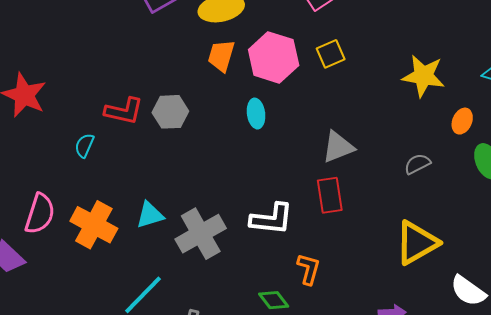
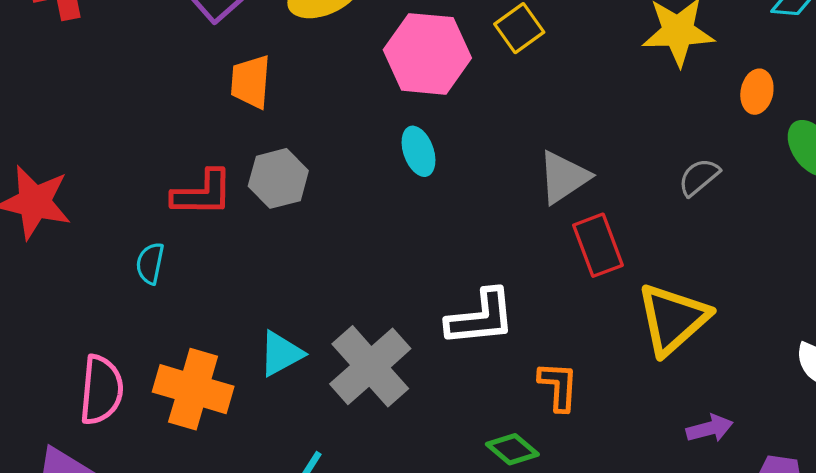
orange trapezoid: (221, 56) -> (251, 82), moved
red rectangle: (330, 195) -> (598, 245), moved
yellow triangle: (417, 243) -> (673, 319), moved

